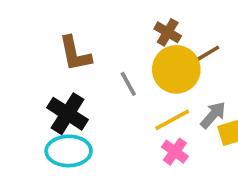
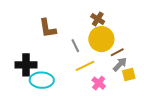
brown line: (207, 54) -> (117, 52), moved
black cross: (67, 114) -> (26, 65), moved, turned -35
yellow line: (172, 120) -> (85, 66), moved

